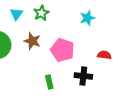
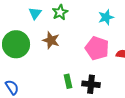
pink pentagon: (62, 50) -> (97, 48), moved
black cross: (83, 76) -> (91, 84), moved

